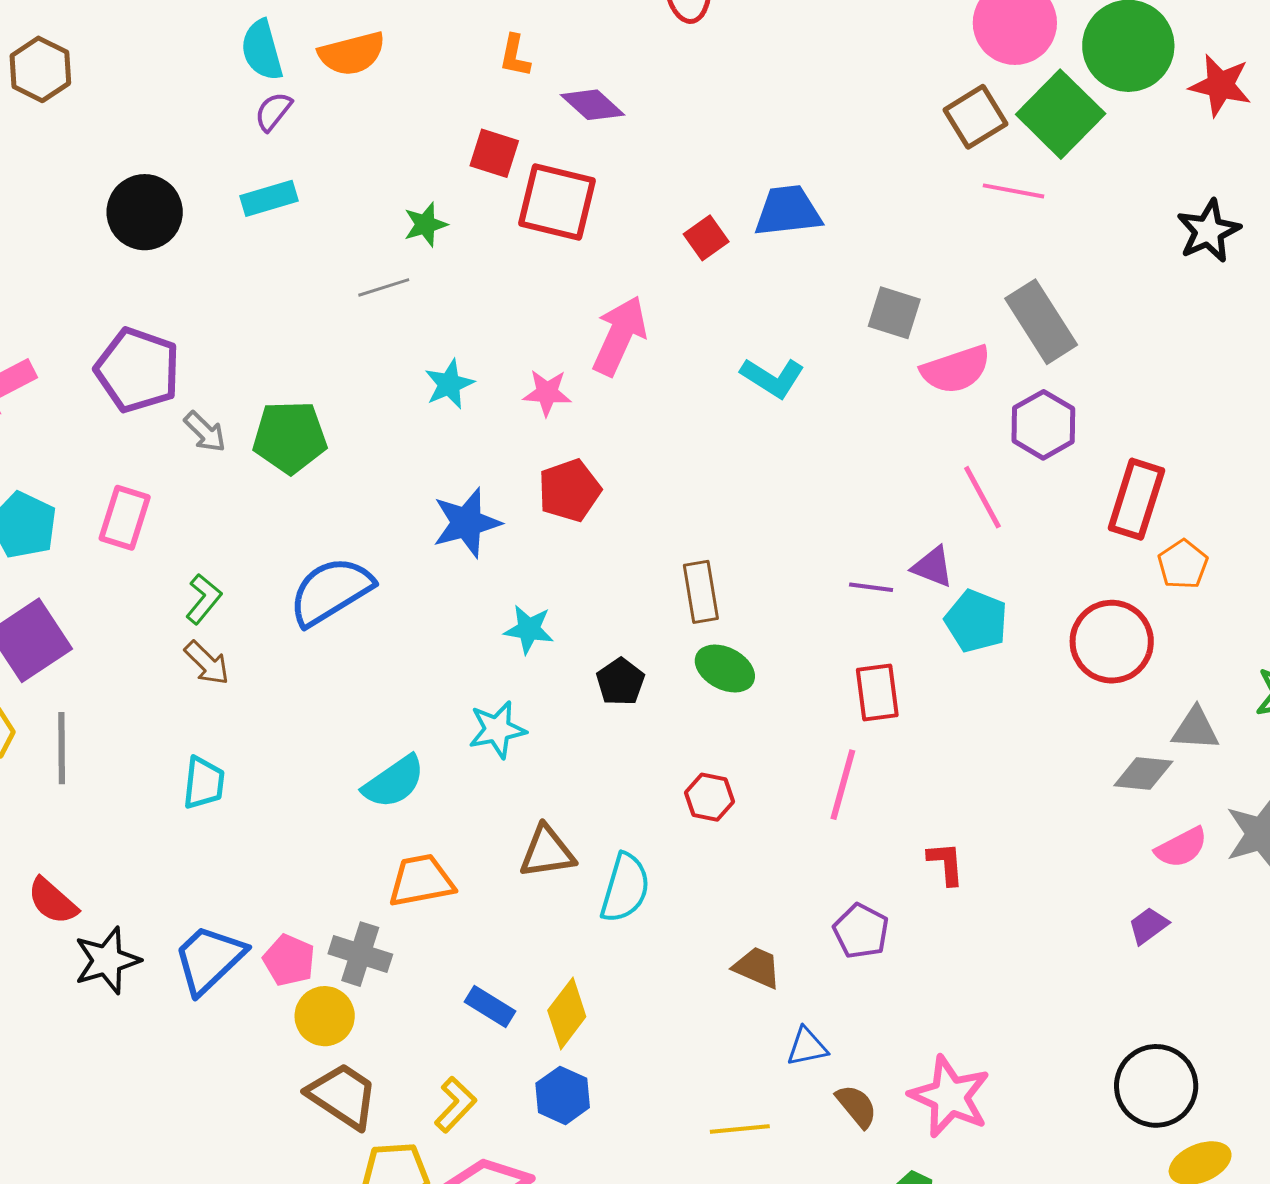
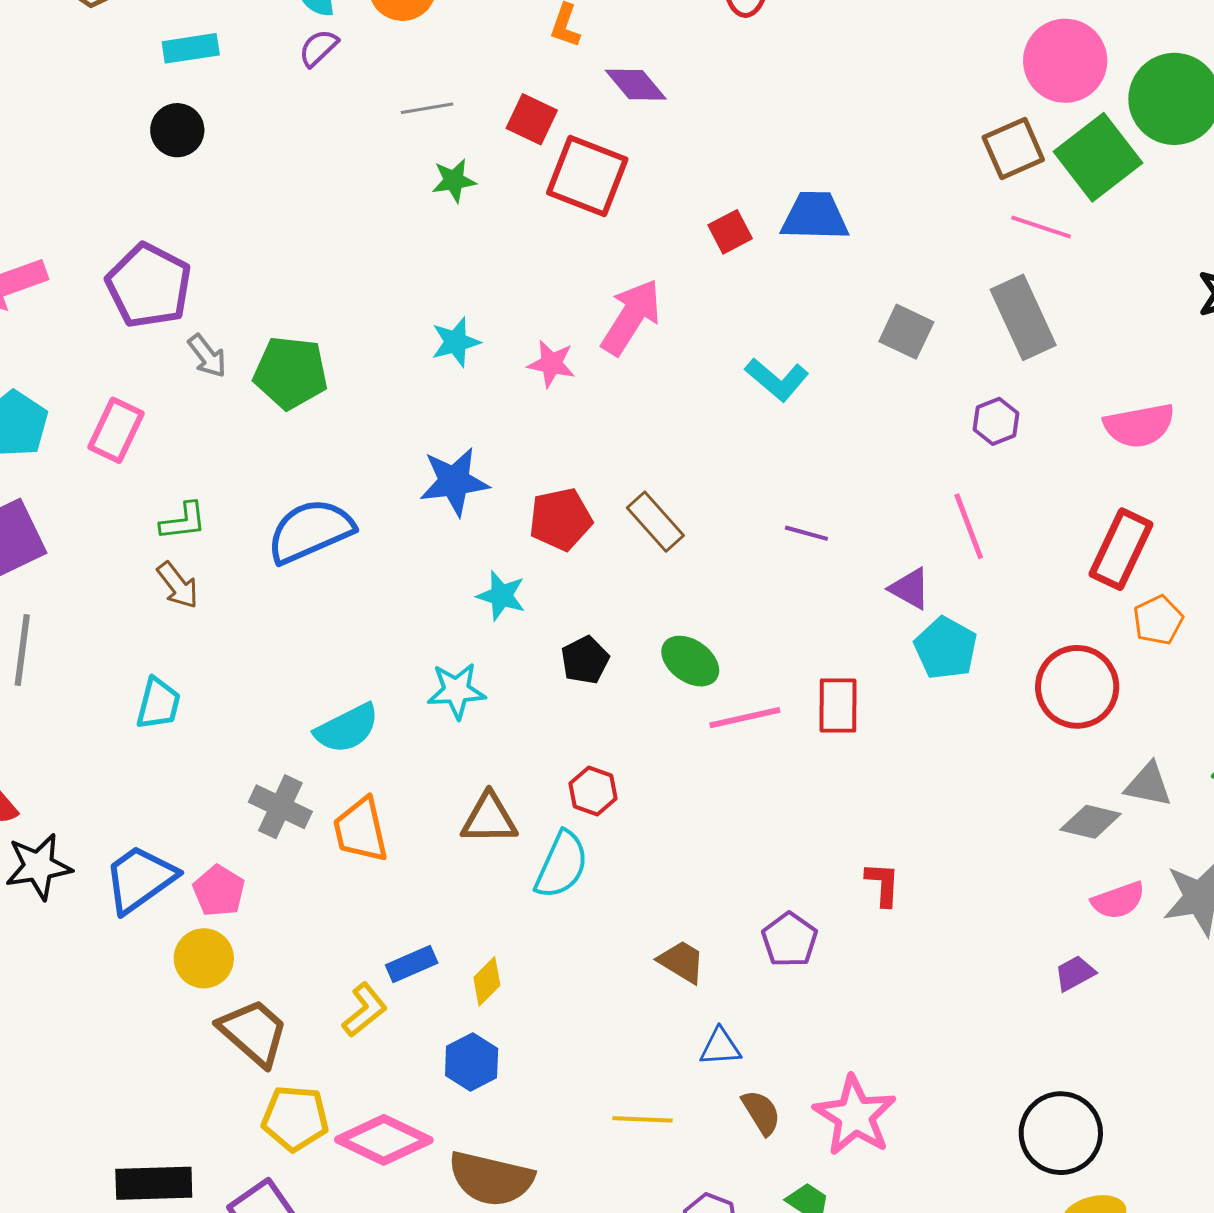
cyan rectangle: (269, 198) -> (191, 48), moved
black circle: (145, 212) -> (177, 130), size x0.7
gray line: (384, 287) -> (427, 108), moved
gray rectangle: (1041, 322) -> (1023, 317), moved
pink semicircle: (956, 369) -> (1139, 426), moved
purple hexagon: (1043, 425) -> (996, 421), moved, size x0.7
red pentagon: (569, 490) -> (560, 519), moved
purple line: (871, 587) -> (806, 533), moved
brown rectangle: (701, 592) -> (655, 522), moved, turned -40
green L-shape: (204, 599) -> (183, 521), turned 36
pink line: (843, 785) -> (745, 718), moved, turned 54
red hexagon: (710, 797) -> (593, 791), moved
orange trapezoid: (421, 881) -> (361, 830), turned -100
gray cross: (360, 954) -> (280, 807), moved
blue rectangle: (490, 1006) -> (412, 964), turned -63
yellow diamond: (567, 1013) -> (487, 981), size x0.7
yellow circle: (325, 1016) -> (204, 958), moved
yellow L-shape: (455, 1105) -> (365, 1010), moved

